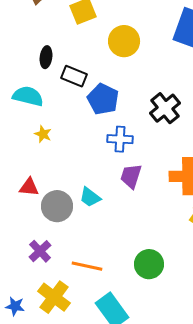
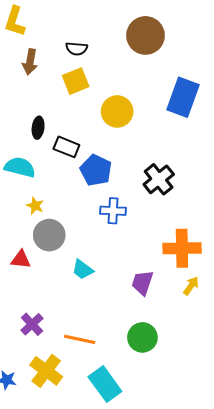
purple trapezoid: (131, 176) -> (142, 283), moved
gray circle: (57, 206) -> (49, 235), moved

